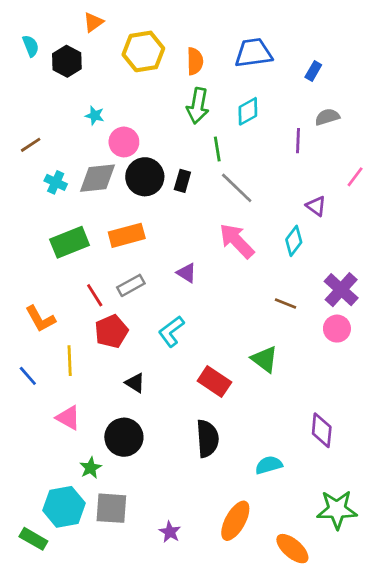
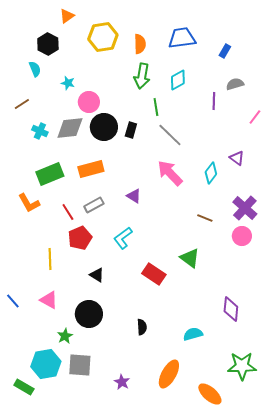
cyan semicircle: (31, 46) -> (35, 69), moved
pink line: (355, 177) -> (255, 117), moved
purple triangle: (316, 206) -> (237, 158), moved
orange L-shape: (40, 319) -> (29, 203), moved
blue line: (28, 376) -> (13, 301), moved
black semicircle: (207, 439) -> (142, 327), moved, size x0.6

